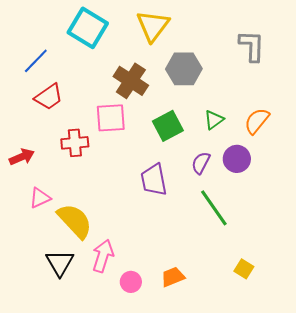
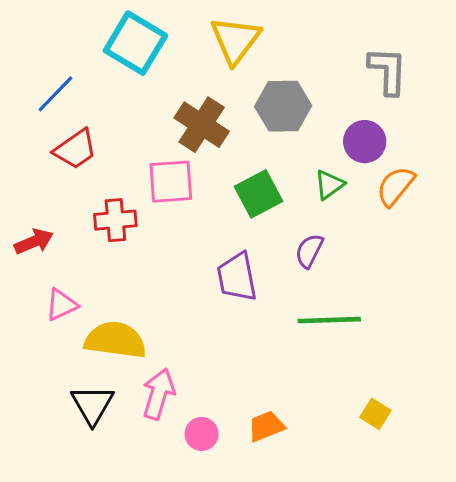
purple circle: (237, 159) -> (365, 142), moved
green line: (214, 208) -> (329, 320), turned -57
yellow semicircle: (75, 221) -> (115, 340), turned -39

